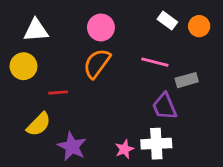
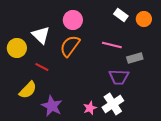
white triangle: (36, 30) -> (41, 35), moved, turned 48
red line: (58, 92) -> (42, 67), turned 32
purple trapezoid: (165, 106) -> (119, 77), turned -65
white cross: (156, 144) -> (113, 104), turned -30

